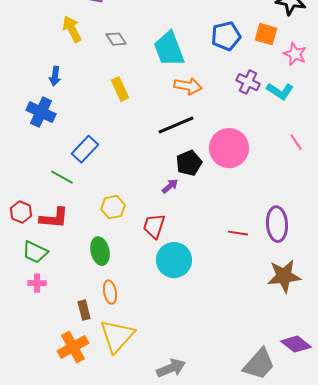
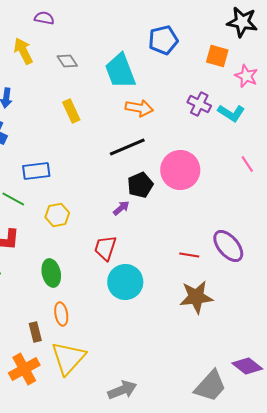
blue pentagon: (226, 36) -> (163, 40), moved
blue rectangle: (85, 149) -> (36, 171), turned 40
yellow hexagon: (113, 207) -> (57, 215), moved
purple ellipse: (277, 224) -> (228, 246), turned -36
brown star: (284, 276) -> (196, 297), moved

